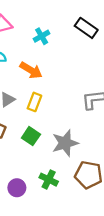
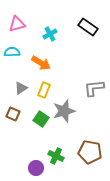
gray star: (65, 143) -> (64, 111), moved
purple circle: (17, 188) -> (36, 168), moved

